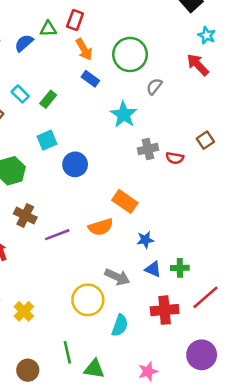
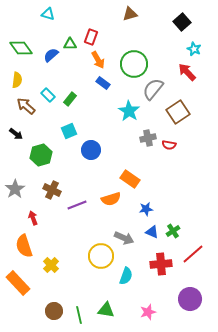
gray semicircle: (154, 86) -> (153, 89), size x1.6
brown square: (205, 140) -> (178, 112), moved, size x1.6
green cross: (180, 268) -> (173, 231), turned -32
green line: (67, 352) -> (79, 315), moved

